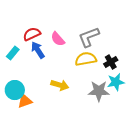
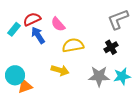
gray L-shape: (89, 37) -> (118, 19), moved
cyan rectangle: (13, 53) -> (14, 29), moved
yellow semicircle: (86, 59) -> (73, 45), moved
cyan star: (116, 82) -> (122, 76), moved

